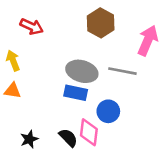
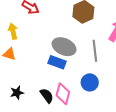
gray line: (122, 71) -> (95, 51), turned 65
blue circle: (108, 111) -> (90, 82), moved

